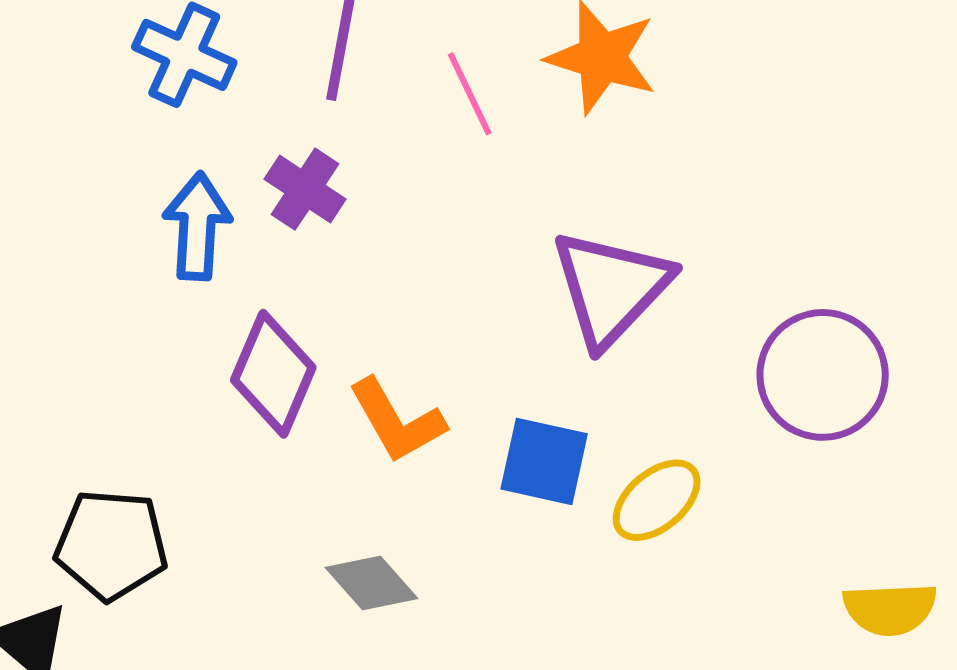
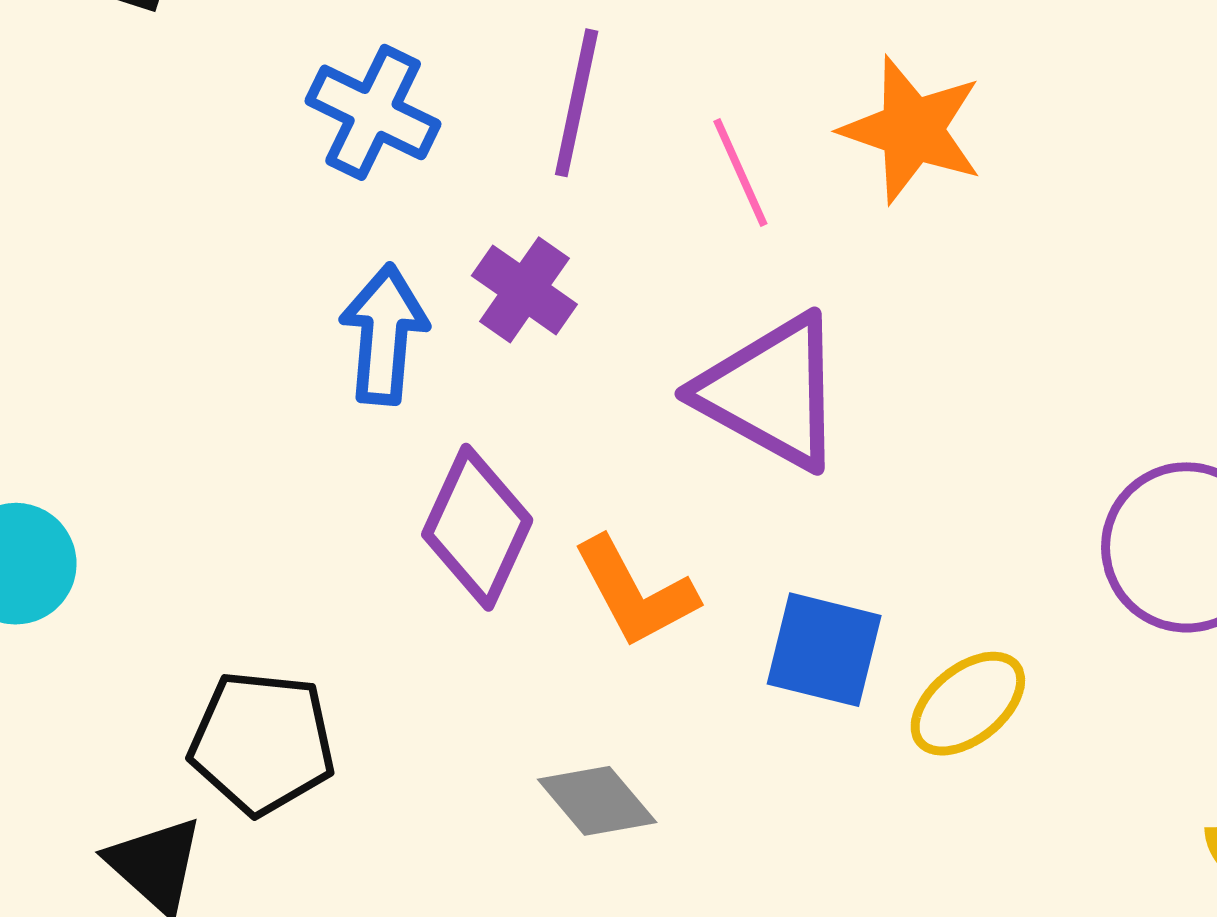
purple triangle: (611, 288) -> (771, 392), moved, turned -46

